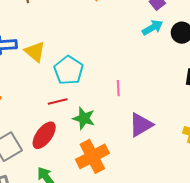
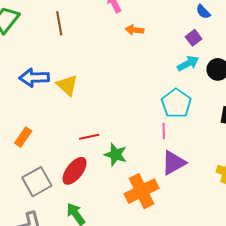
cyan pentagon: (69, 70) -> (176, 103), moved
pink line: (118, 88) -> (164, 131), moved
orange cross: (92, 156) -> (142, 191), moved

